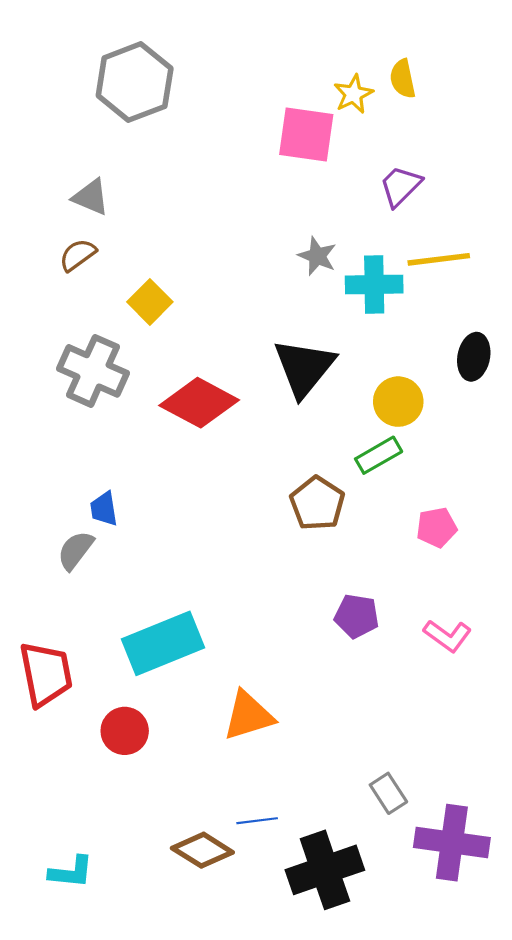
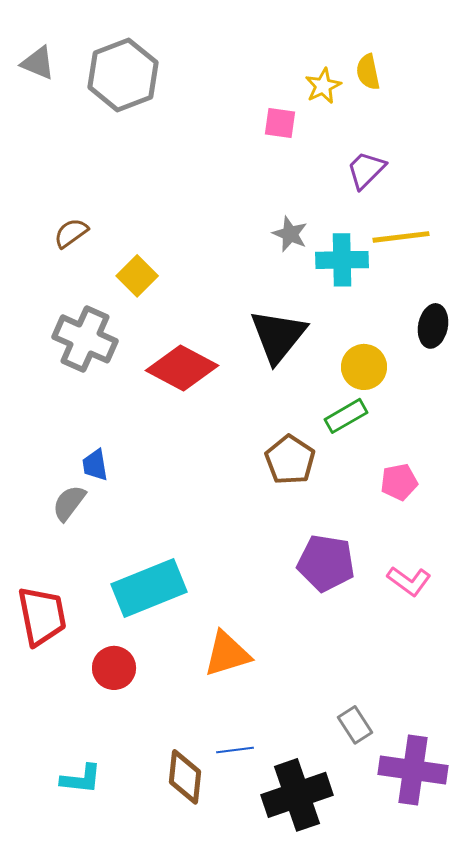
pink square: (306, 135) -> (280, 123), size x0.6
gray triangle: (91, 197) -> (38, 63), moved
purple pentagon: (357, 616) -> (326, 563), size x1.4
brown diamond: (202, 850) -> (185, 777), turned 64
cyan L-shape: (71, 872) -> (81, 779), moved

